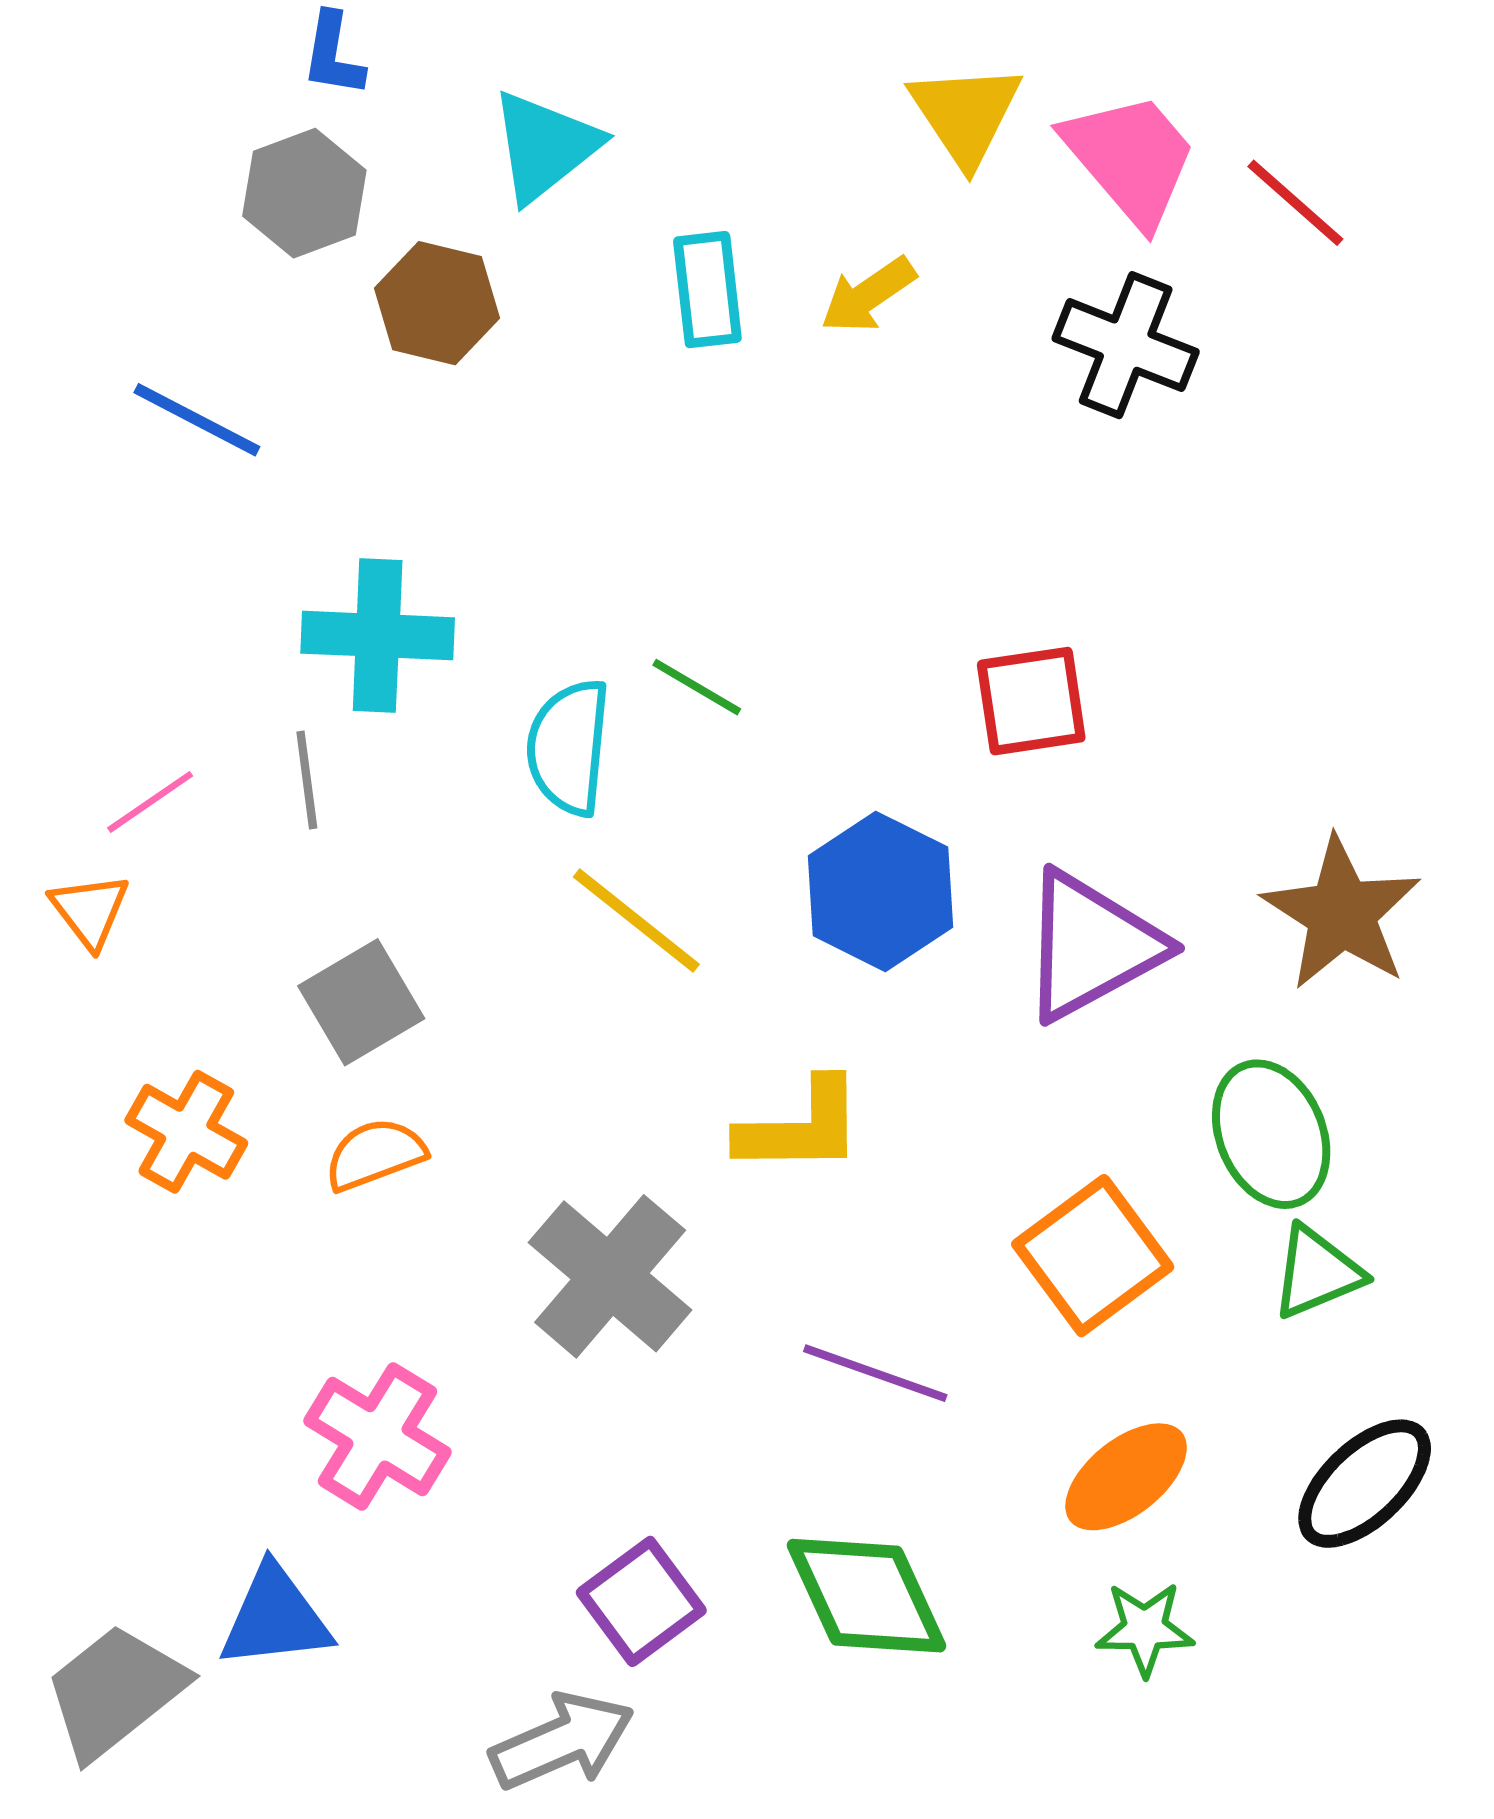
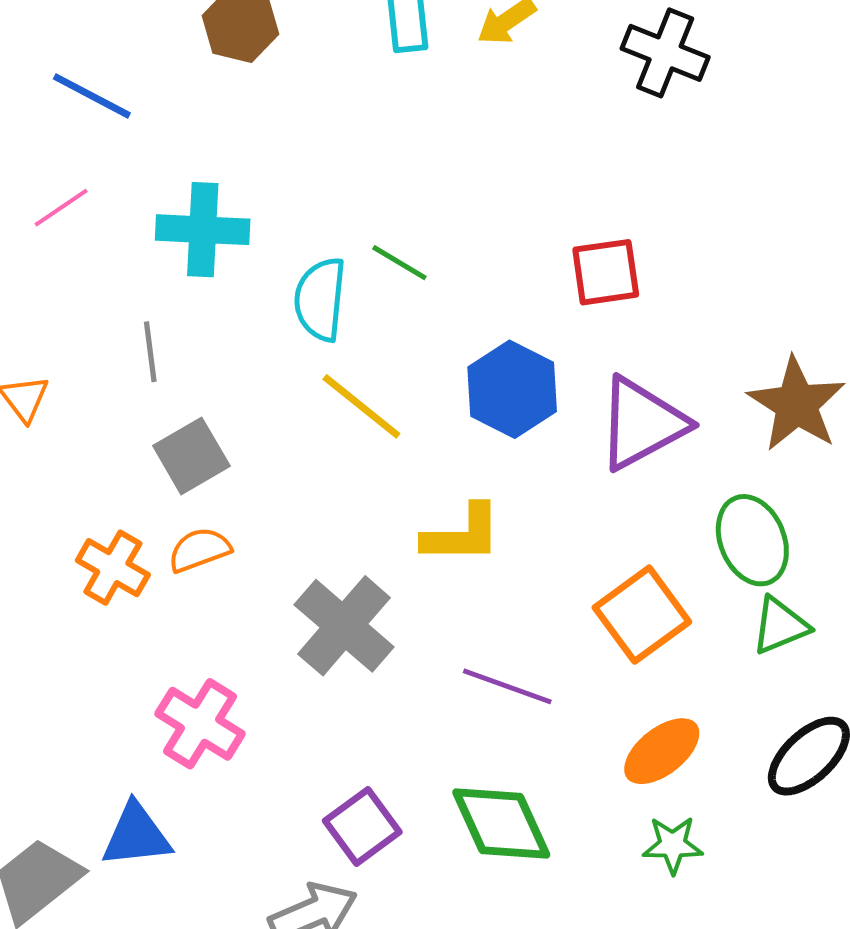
gray line: (307, 780) -> (150, 352), moved
pink line: (150, 802) -> (61, 208), moved
orange cross: (186, 1132) -> (113, 568), moved

